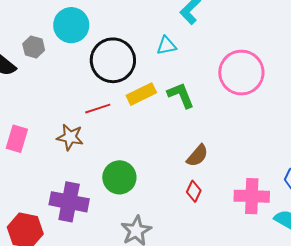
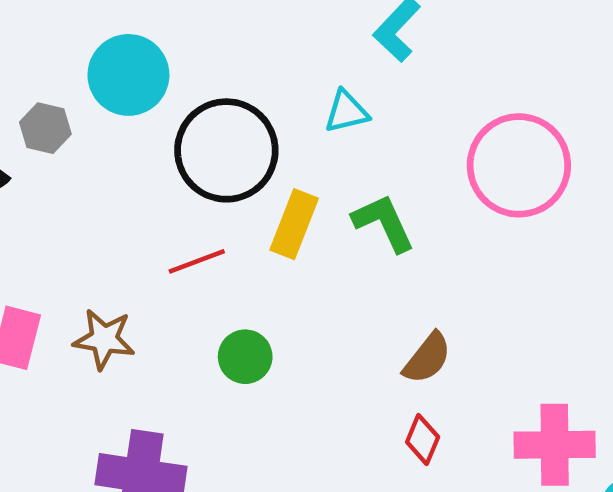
yellow rectangle: (141, 94) -> (294, 224), turned -40
brown star: (70, 137) -> (104, 339), moved
green circle: (119, 177) -> (245, 357), moved, size x0.7

